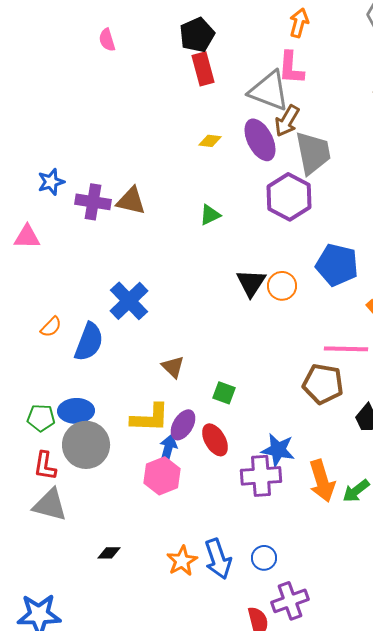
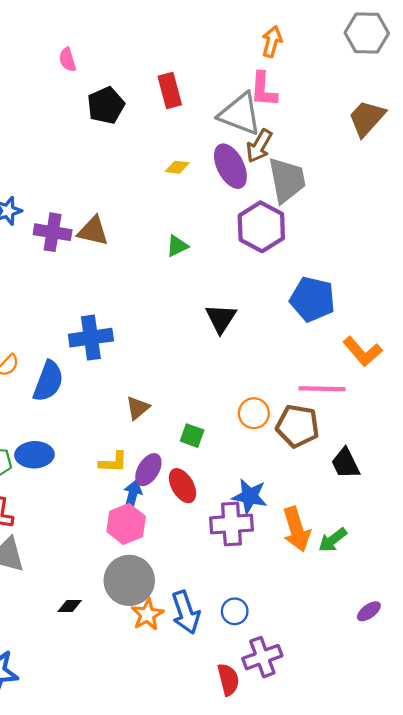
black pentagon: (197, 35) -> (106, 105), moved
orange circle: (282, 286) -> (254, 413), moved
blue cross: (129, 301) -> (91, 338), turned 36
brown triangle: (173, 367) -> (138, 408), turned 35
yellow L-shape: (150, 418) -> (113, 462), size x0.7
gray circle: (86, 445) -> (129, 580), moved

